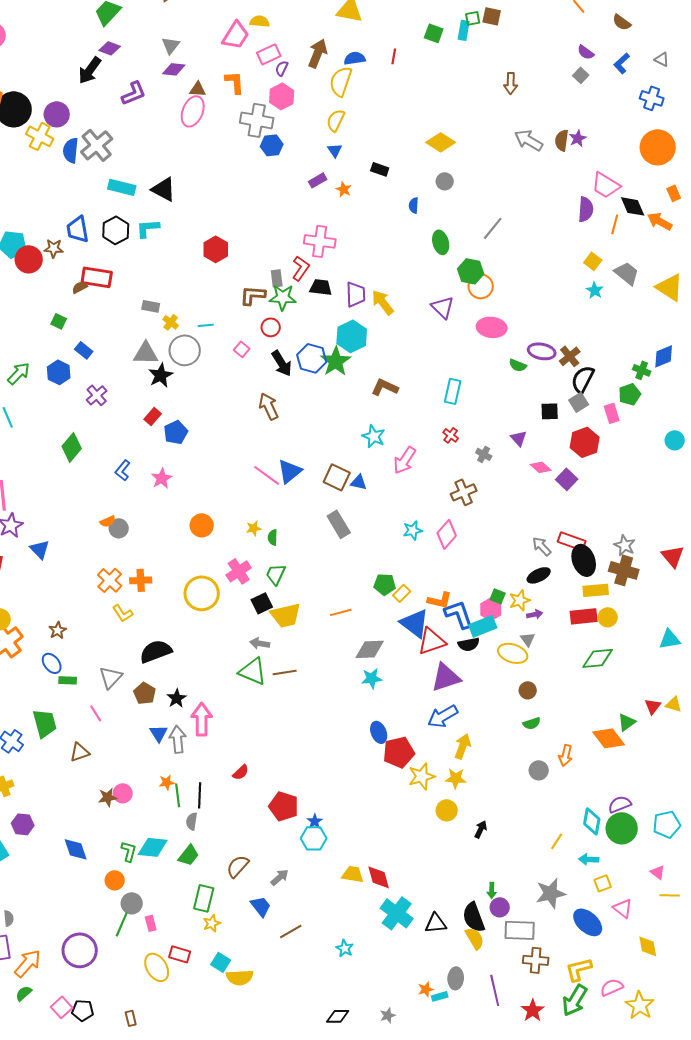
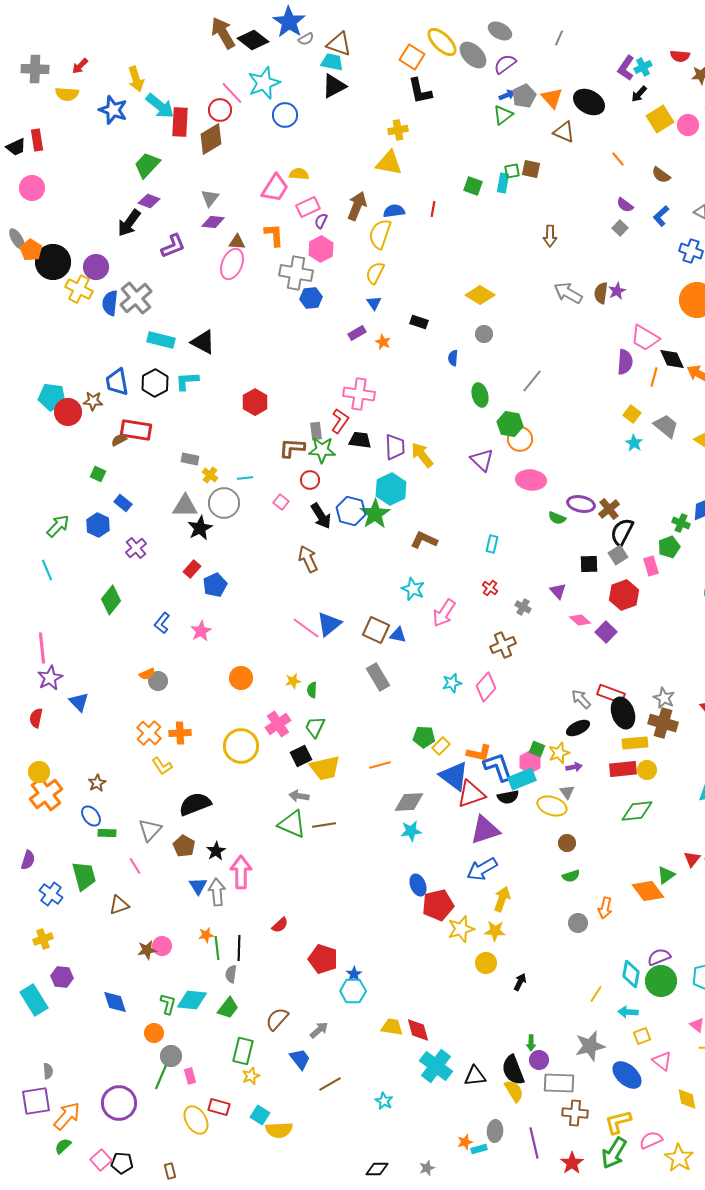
cyan rectangle: (453, 391) -> (492, 544), size x0.7

